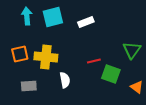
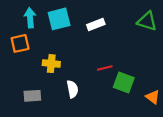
green triangle: (132, 50) -> (147, 21), moved, turned -48
orange square: (20, 54) -> (20, 43), moved
yellow cross: (46, 57) -> (51, 64), size x0.7

